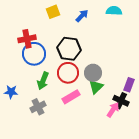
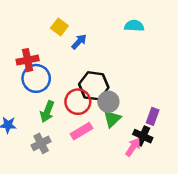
yellow square: (53, 12) -> (59, 27), turned -32
blue arrow: (82, 16) -> (79, 42), moved
black hexagon: (69, 49) -> (94, 86), moved

